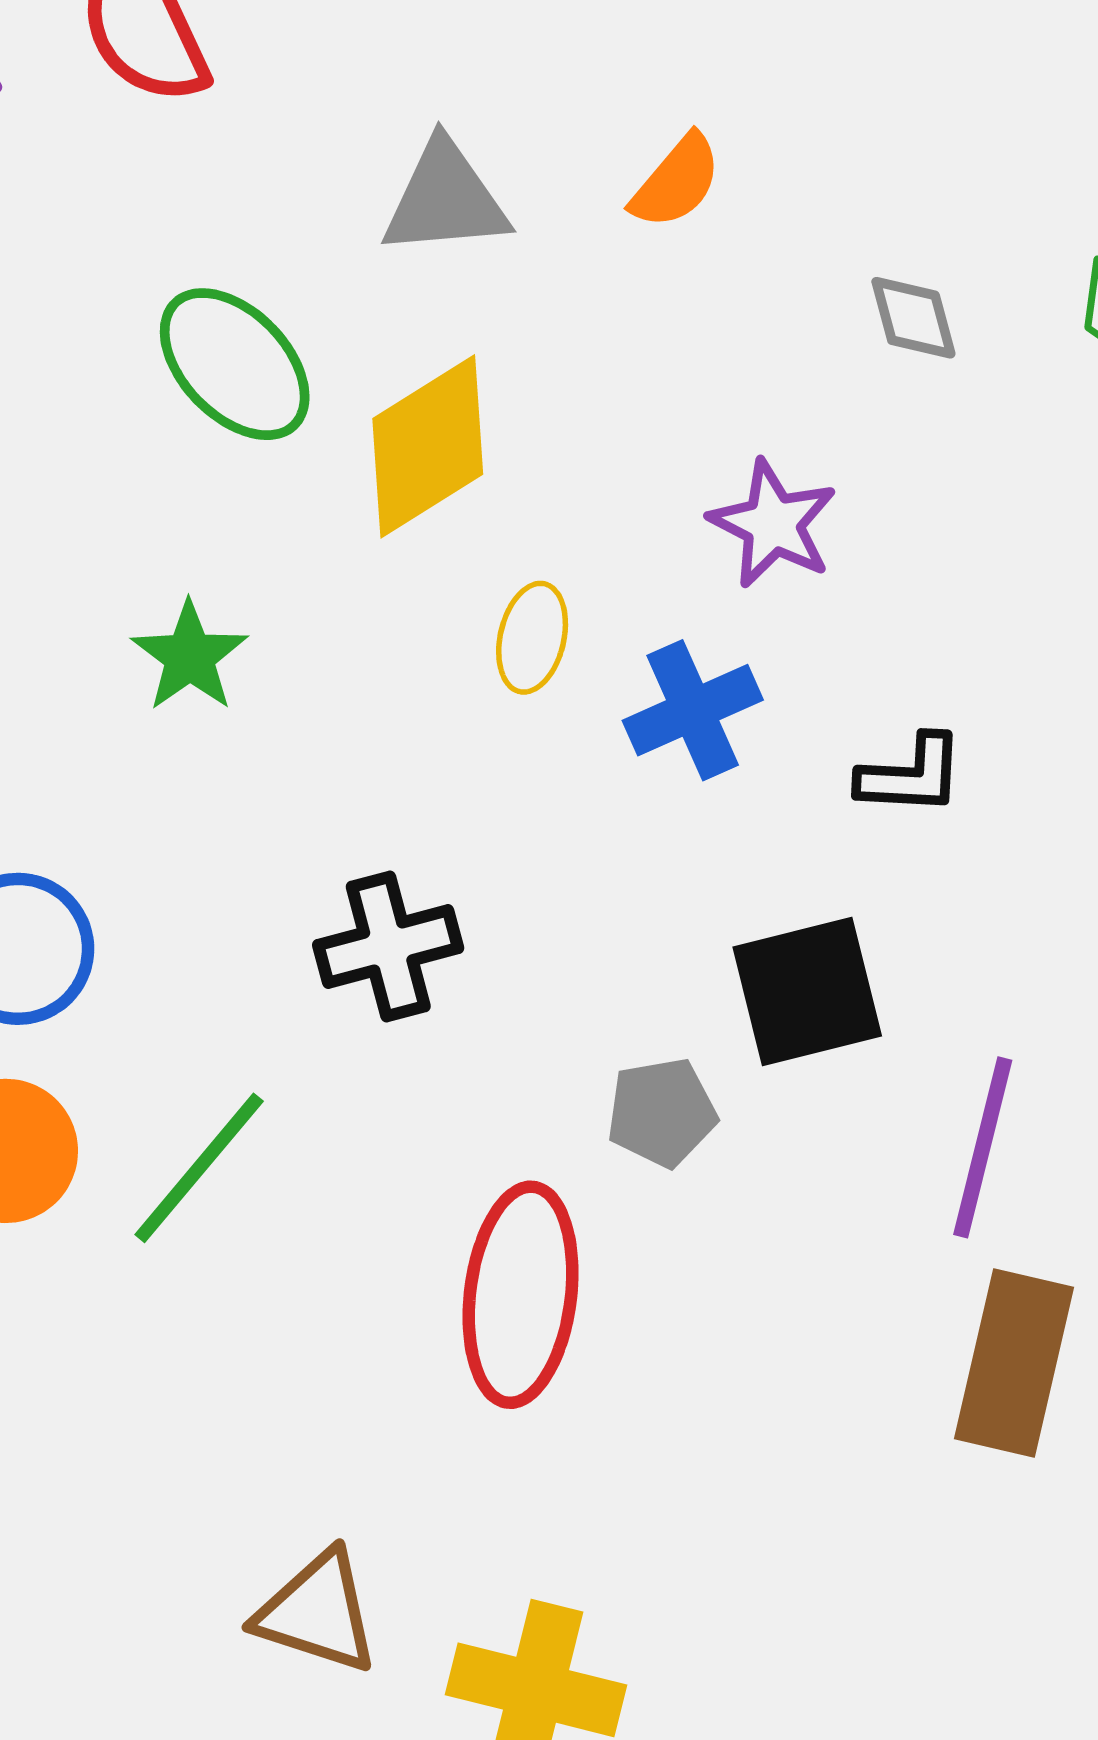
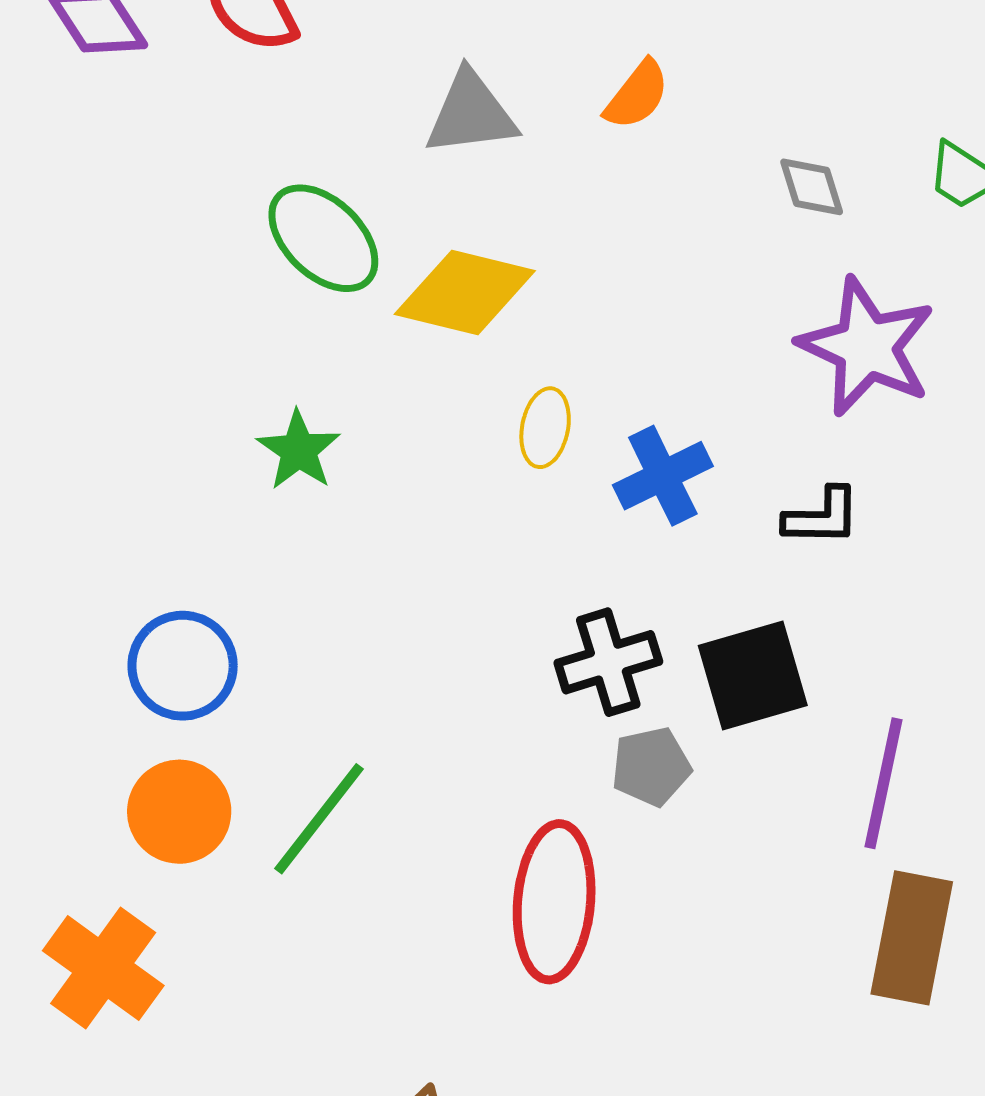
yellow diamond: (428, 446) -> (465, 292), turned 48
purple star: (773, 524) -> (867, 347), moved, size x1.5
black cross: (388, 947) -> (608, 662), moved

